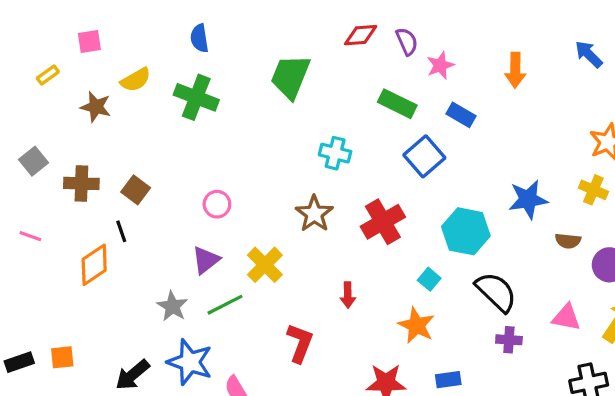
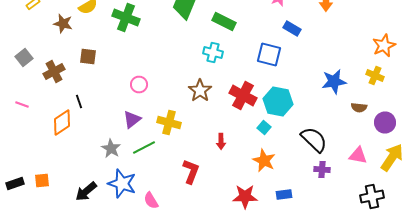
green rectangle: (397, 104) -> (224, 22), moved
blue square: (424, 156) -> (269, 54), turned -35
brown cross: (81, 183) -> (54, 72), turned -30
brown square: (136, 190) -> (88, 56), moved, turned -30
red cross: (383, 222) -> (243, 96), turned -32
cyan hexagon: (466, 231) -> (278, 102), moved
yellow cross: (265, 265) -> (169, 122), turned -30
cyan square: (429, 279) -> (264, 128), moved

